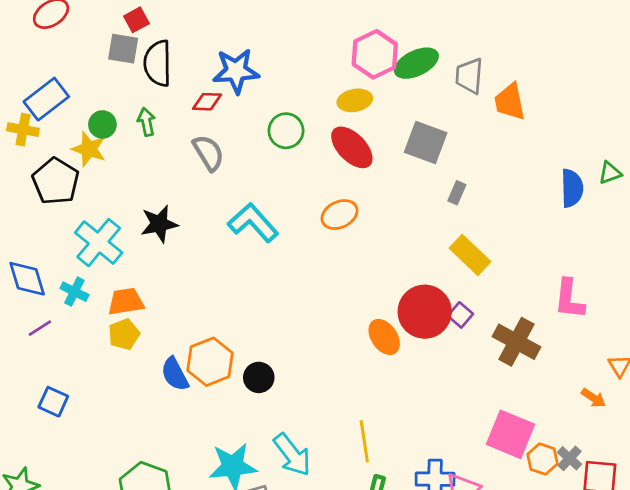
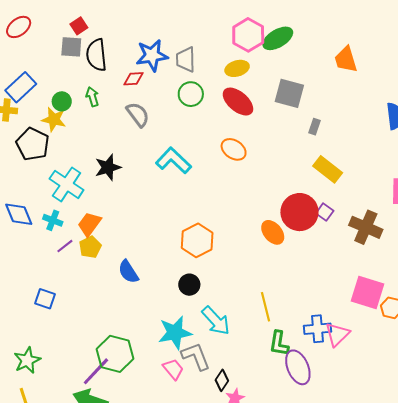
gray trapezoid: (469, 76) -> (186, 59), moved
orange ellipse: (340, 215) -> (234, 149), turned 65
orange trapezoid: (126, 302) -> (89, 224), turned -40
purple line: (40, 328) -> (65, 246), moved
orange hexagon: (210, 362) -> (197, 240), moved
black circle: (259, 377) -> (189, 285), moved

